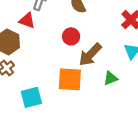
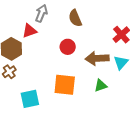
red triangle: (27, 21) -> (29, 31), turned -42
brown arrow: (90, 55) -> (97, 58), moved, turned 40

